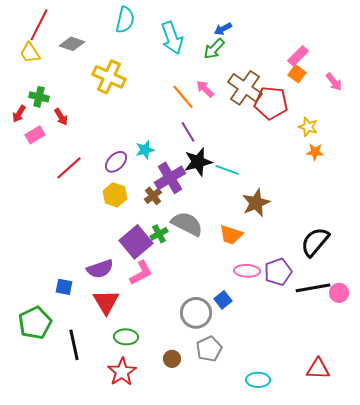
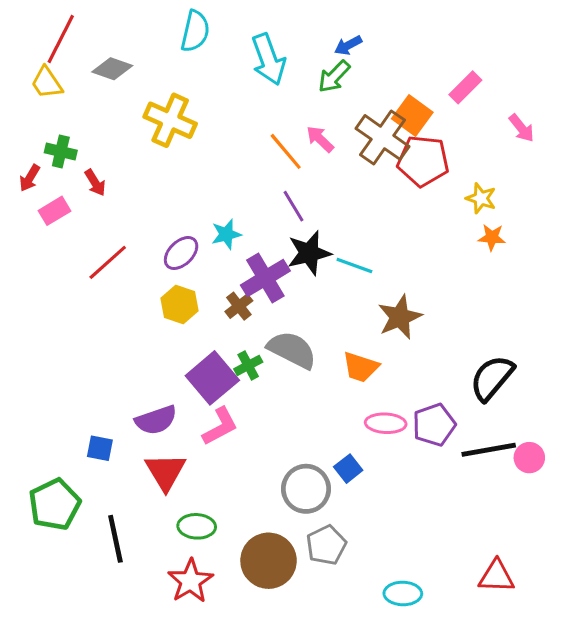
orange square: (297, 74) -> (412, 116), moved, size x1.4
brown circle: (172, 359) -> (269, 561), size x2.0

